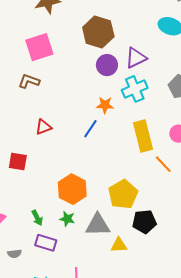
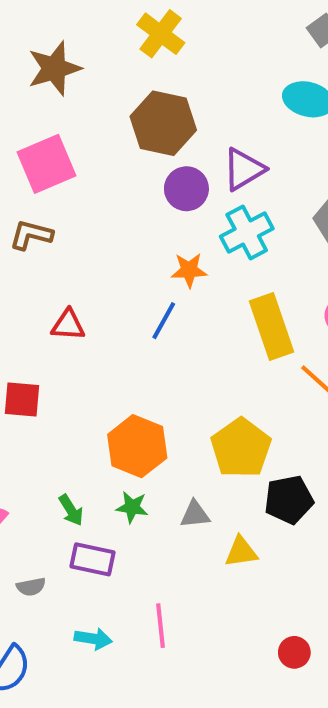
red triangle: (43, 127) -> (68, 325), turned 30
gray triangle: (98, 225) -> (195, 514), size x0.6

